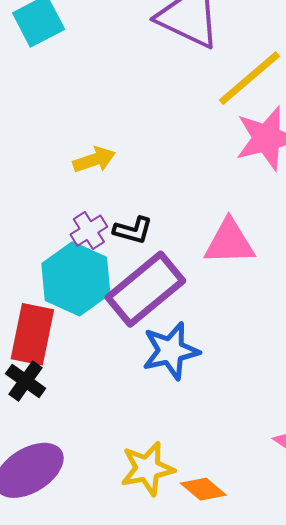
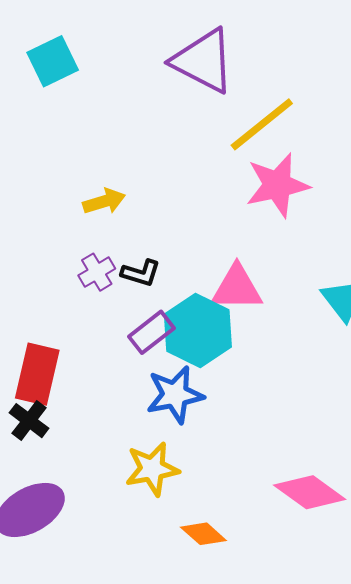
cyan hexagon: (76, 279) -> (198, 330), moved
purple rectangle: (145, 289) -> (152, 332), size x0.6
yellow star: (147, 469) -> (152, 469), moved

